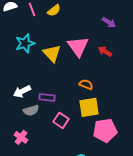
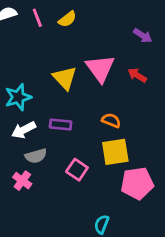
cyan star: (25, 43) -> (18, 97), moved
purple rectangle: (47, 97) -> (61, 124), moved
pink cross: (21, 137) -> (22, 181), moved

